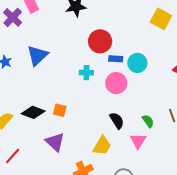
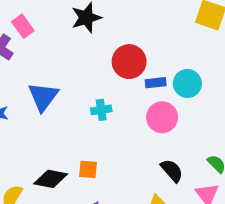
cyan cross: (86, 73) -> (101, 110), moved

